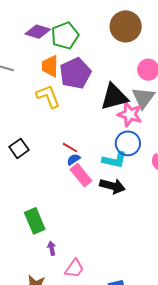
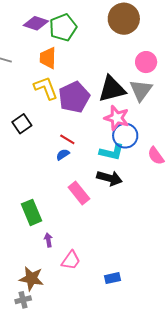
purple pentagon: (75, 73) -> (74, 97), moved
pink star: (130, 114) -> (117, 118), moved
black square: (19, 148) -> (22, 124), moved
blue semicircle: (73, 159) -> (63, 155), moved
pink rectangle: (81, 175) -> (79, 193), moved

